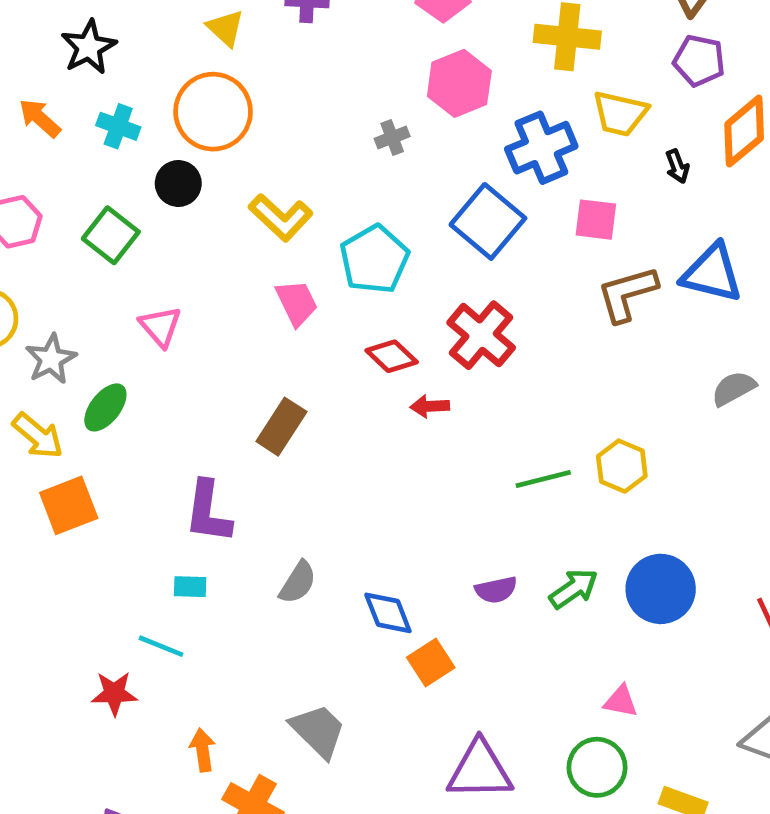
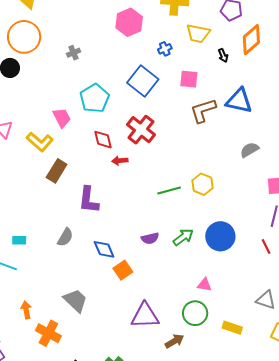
gray cross: (392, 137) -> (74, 53), moved
blue cross: (541, 148) -> (165, 49), size x0.5
yellow L-shape: (281, 217) -> (40, 142), moved
red diamond: (392, 356) -> (103, 140), turned 35
purple L-shape: (208, 512) -> (89, 200), moved

